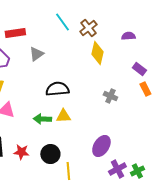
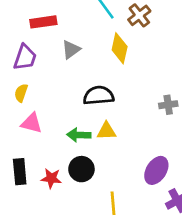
yellow diamond: (97, 53) -> (120, 48), moved
gray cross: (110, 96) -> (168, 105), turned -32
black circle: (50, 154) -> (81, 169), moved

